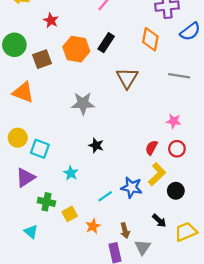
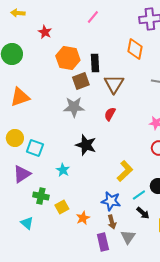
black rectangle: (106, 43) -> (95, 63), moved, turned -36
brown square: (42, 59) -> (81, 81), moved
orange triangle: (23, 92) -> (20, 97), turned -40
black star: (96, 145) -> (86, 145), size x1.5
red semicircle: (151, 148) -> (110, 114), moved
yellow L-shape: (157, 174) -> (125, 171), moved
blue star: (132, 187) -> (111, 201), moved
cyan line: (105, 196) -> (139, 195), moved

